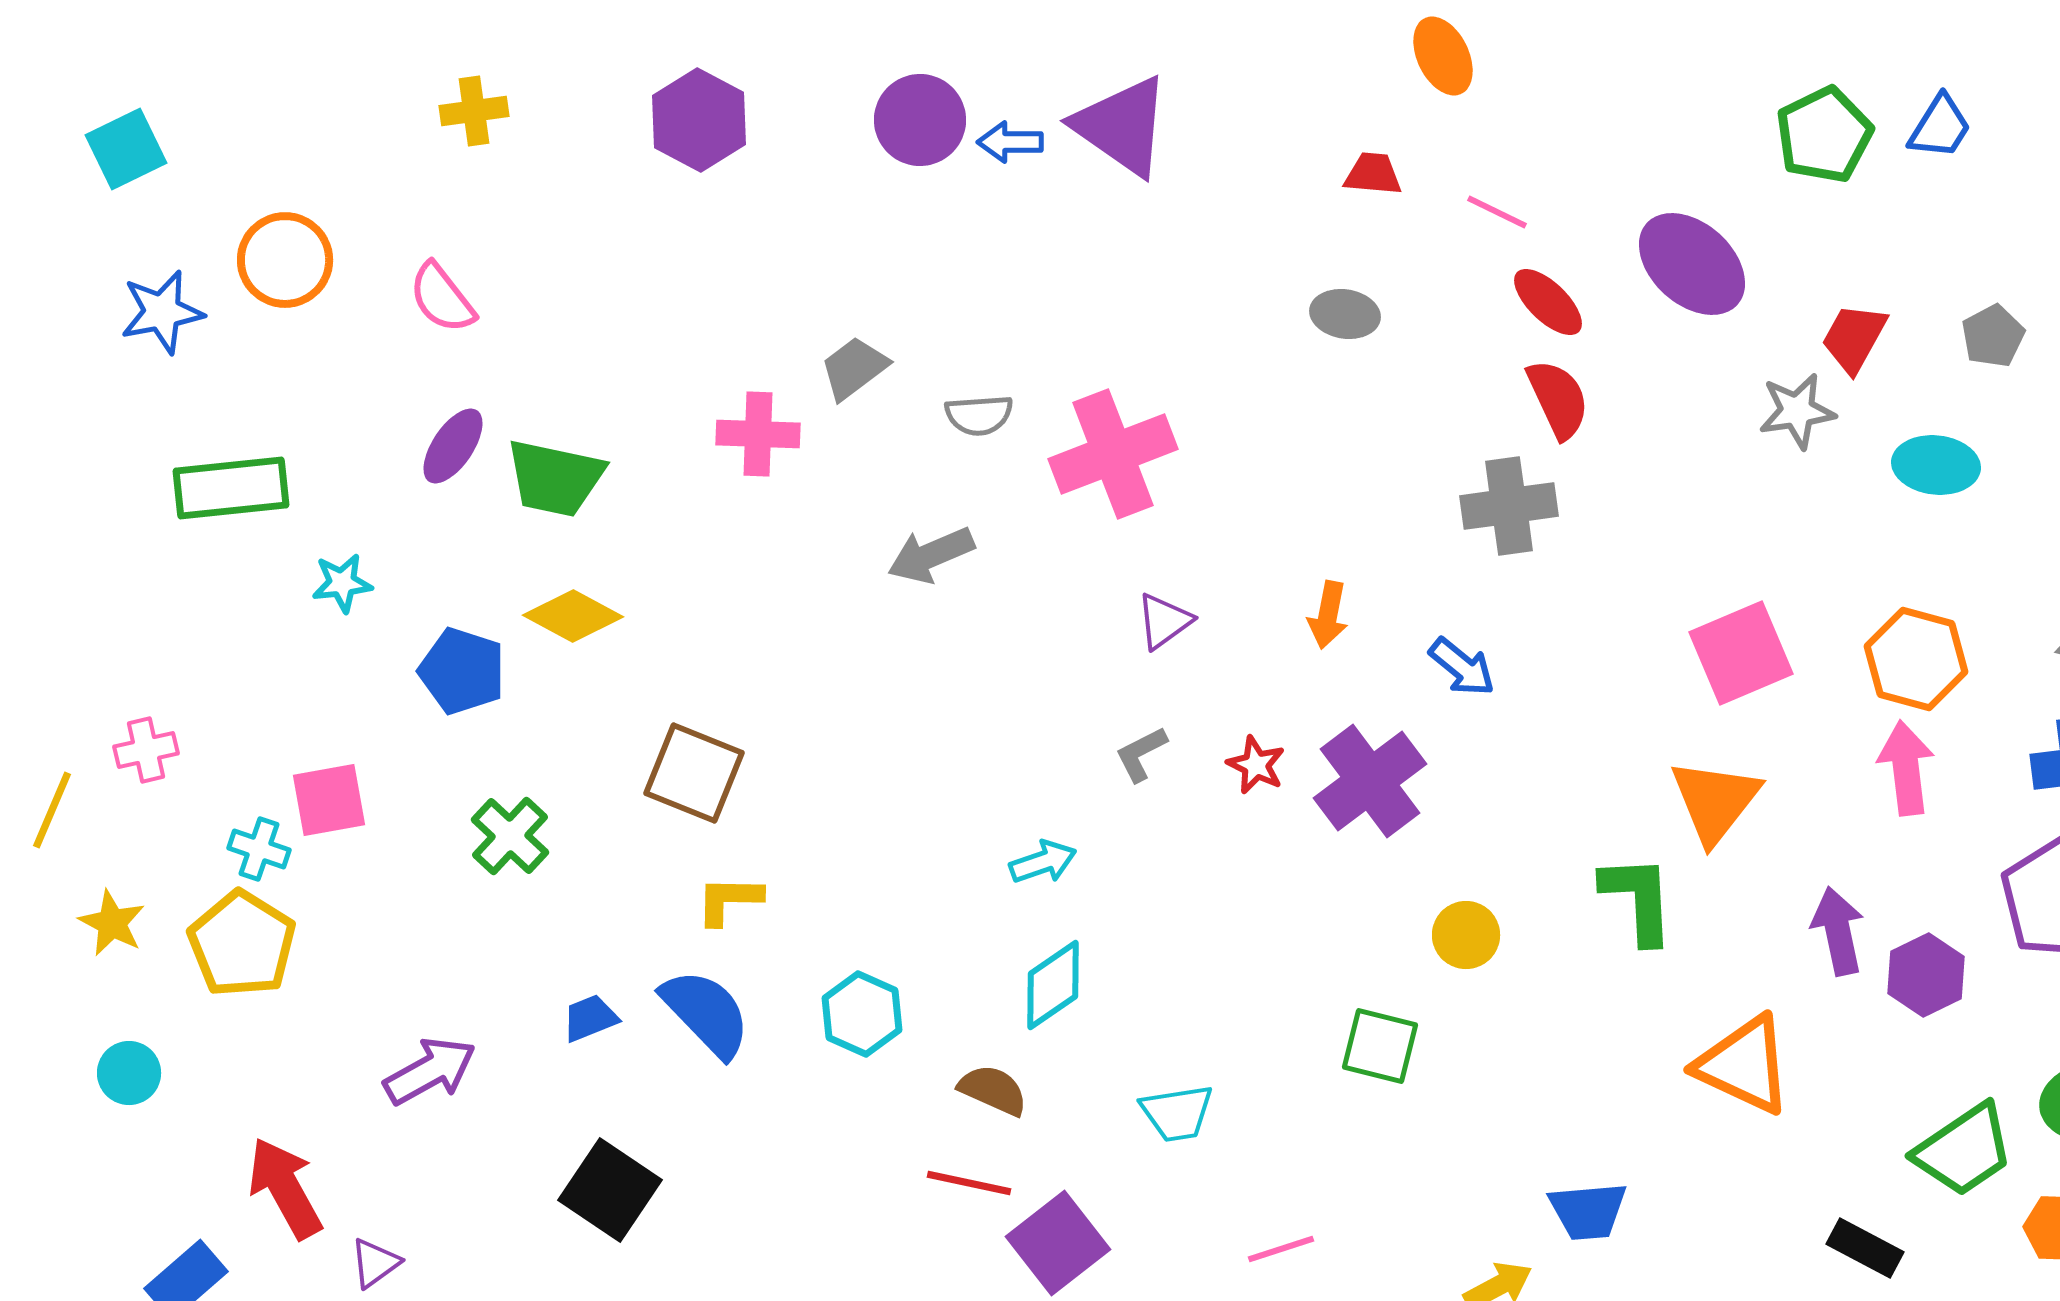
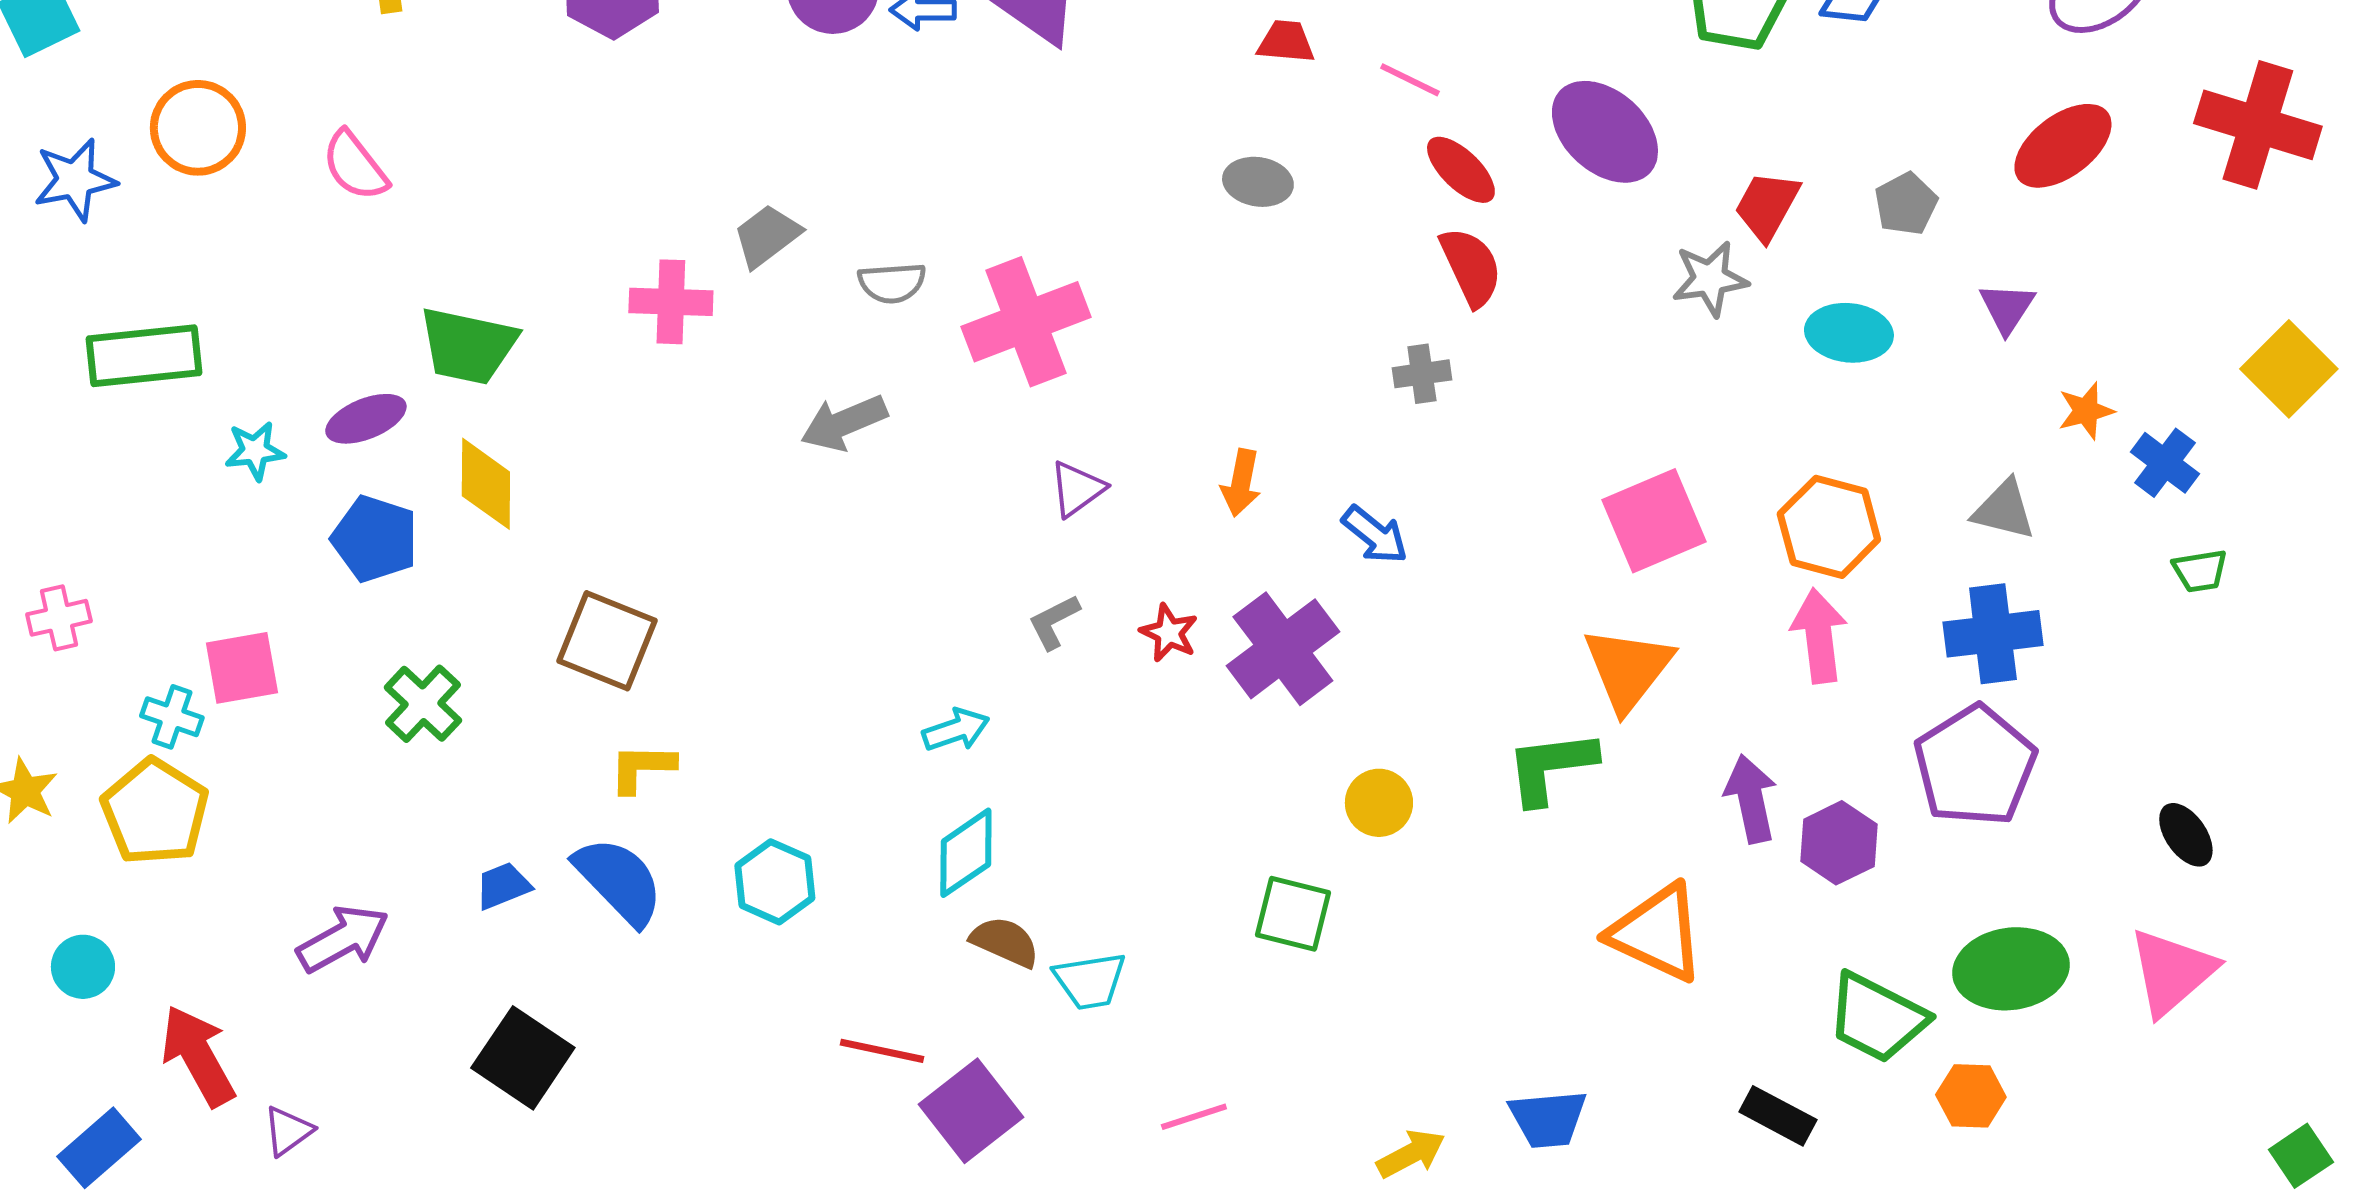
purple ellipse: (453, 446) -> (366, 419), moved, turned 34
gray cross: (1509, 506) -> (1422, 374), size x0.6
yellow diamond: (573, 616) -> (486, 484), turned 62
green L-shape: (1638, 899) -> (1551, 767), turned -94
cyan circle: (129, 1073) -> (83, 967), moved
brown semicircle: (993, 1090) -> (1005, 942), moved
green trapezoid: (1964, 1150) -> (1877, 1018), turned 61
blue trapezoid: (1588, 1211) -> (1548, 1119), moved

